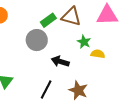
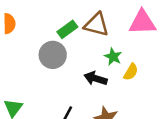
yellow semicircle: (98, 54) -> (131, 72), turned 112
black arrow: (60, 61) -> (95, 78), moved

